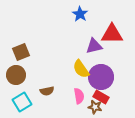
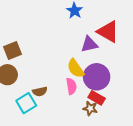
red triangle: (112, 34) -> (108, 32), turned 30
pink semicircle: (79, 96) -> (71, 86), moved
cyan square: (22, 102) -> (26, 103), moved

